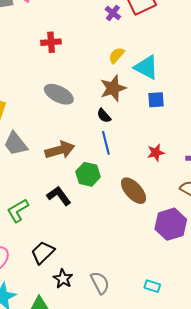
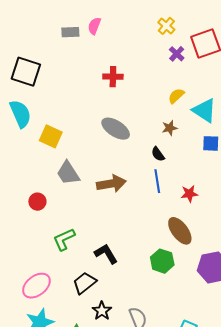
brown star: (113, 88) -> (170, 128), size x0.6
red star: (156, 153) -> (189, 194), moved
green hexagon: (88, 174) -> (162, 261), moved
black L-shape: (59, 196) -> (106, 254), moved

